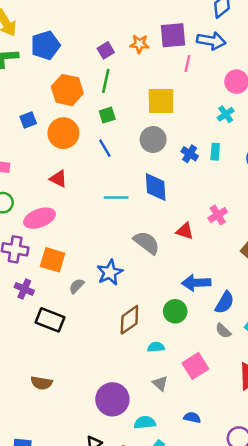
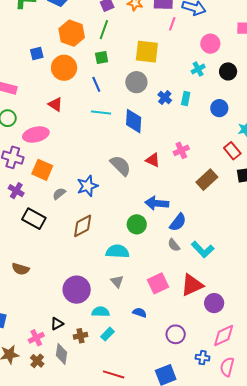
cyan line: (116, 197) -> (101, 113), moved
brown diamond: (129, 320) -> (83, 226), moved
cyan semicircle: (156, 347) -> (117, 251), size x1.6
pink square: (195, 366) -> (158, 283), moved

